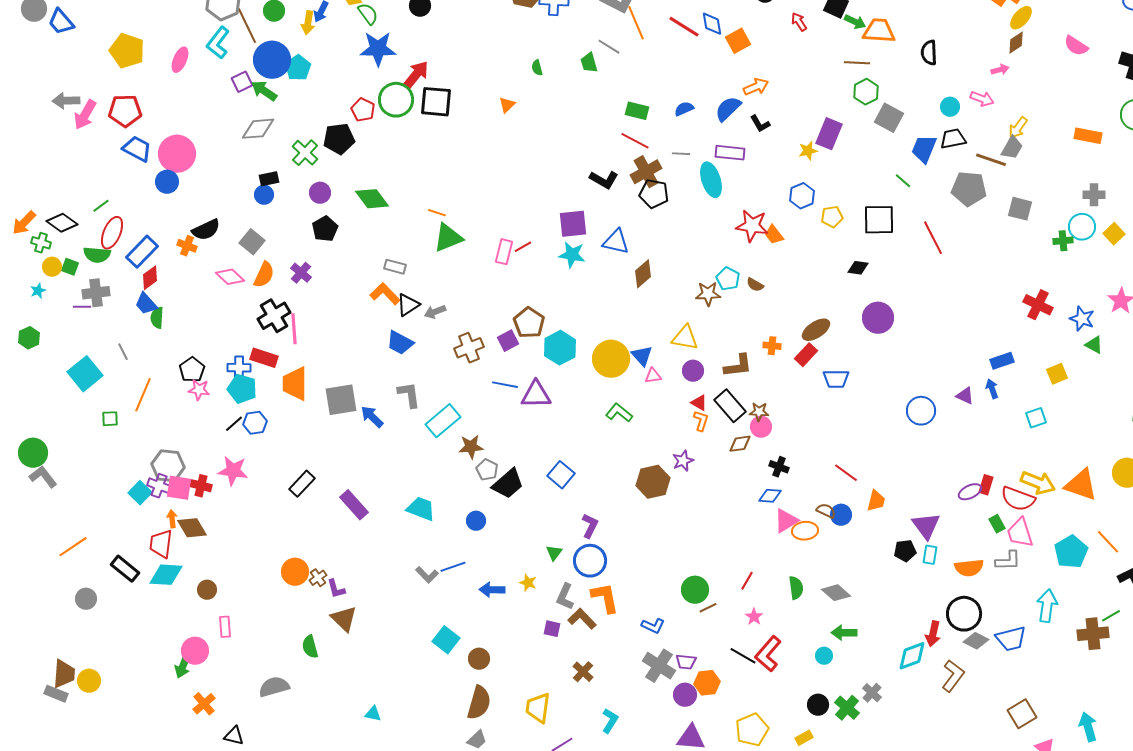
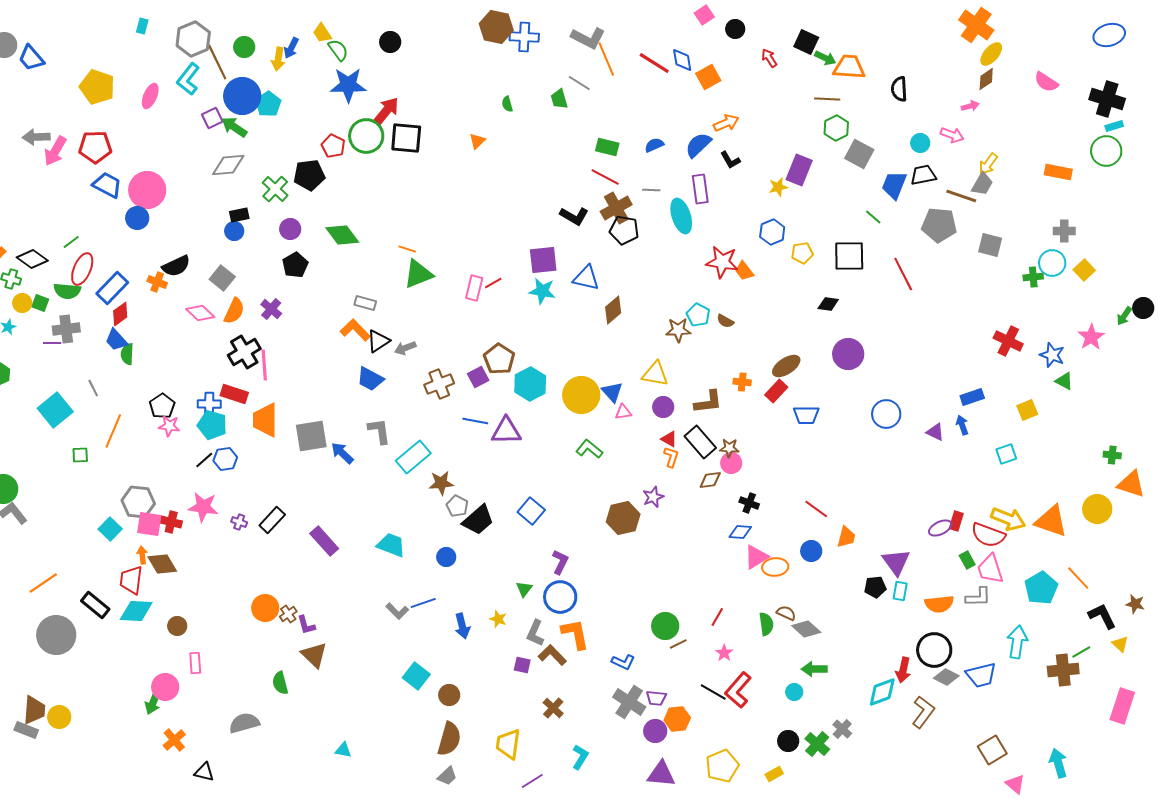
purple rectangle: (730, 153) -> (700, 189), turned 76
blue circle: (921, 411) -> (886, 414), moved
purple cross: (159, 486) -> (239, 522), moved, size x0.7
brown semicircle: (826, 511) -> (786, 613), moved
blue arrow: (492, 590) -> (462, 626), turned -105
gray circle: (86, 599) -> (56, 635), size x1.8

